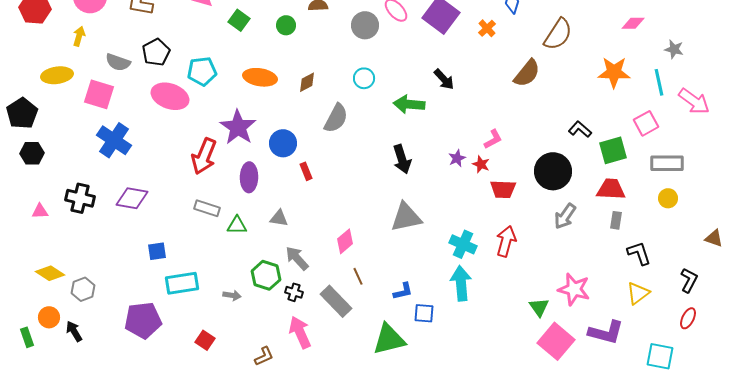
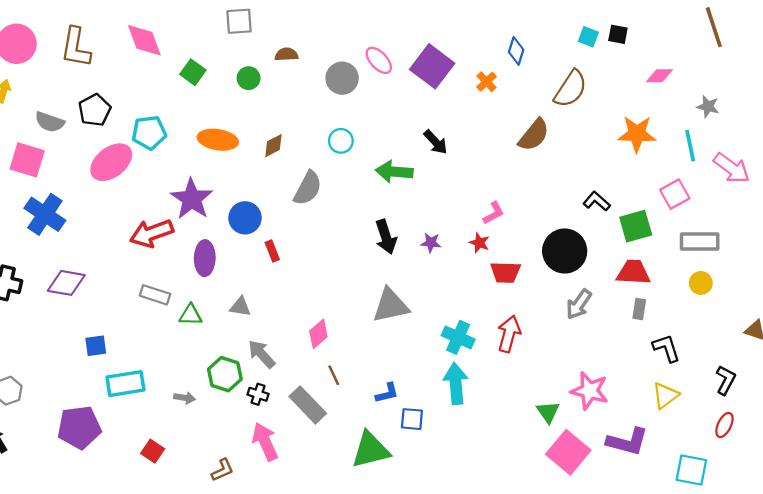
pink ellipse: (170, 96) -> (111, 162), turned -57
red arrow: (204, 156) -> (151, 233), turned 48
purple star: (457, 158) -> (431, 243), moved, turned 30

